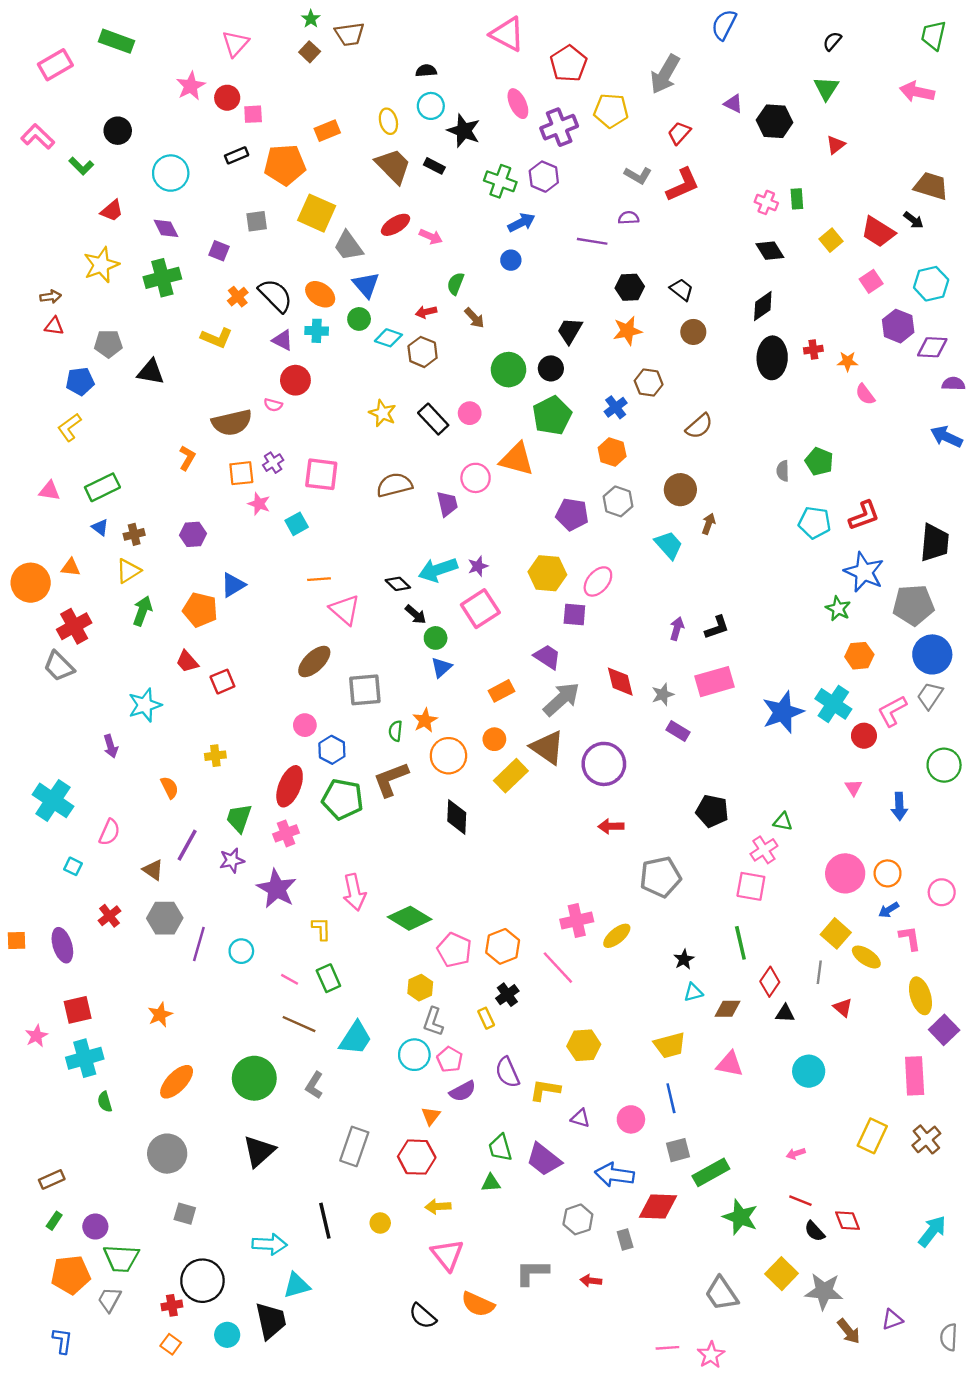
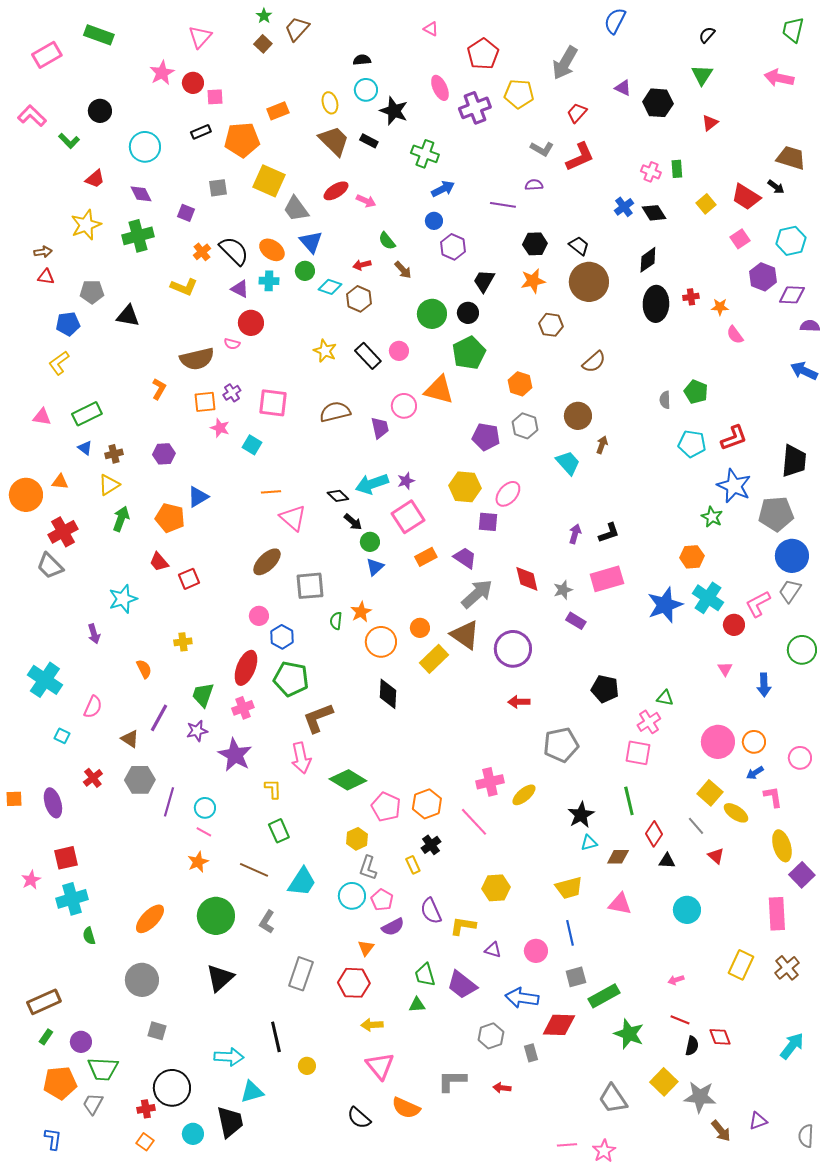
brown trapezoid: (350, 34) -> (297, 29), turned 140
pink triangle: (507, 34) -> (431, 29), size x0.5
purple hexagon: (544, 177) -> (453, 247), moved
green semicircle: (456, 284) -> (387, 241), turned -60
brown circle: (693, 332) -> (589, 282), size x1.8
blue cross: (616, 407) -> (624, 207), moved
cyan square: (297, 524) -> (252, 445), turned -30
orange hexagon: (859, 656) -> (692, 557), moved
orange rectangle: (501, 691) -> (426, 557), moved
brown L-shape: (391, 779) -> (318, 718), moved
black star: (684, 959) -> (581, 815), size x1.5
gray line: (819, 972) -> (696, 826), turned -48
pink line: (290, 979) -> (204, 832), moved
orange star: (160, 1015) -> (198, 862), moved
brown rectangle: (52, 1179) -> (44, 1002), size x1.5
yellow circle: (380, 1223) -> (307, 1066), moved
black semicircle: (815, 1231) -> (692, 1046), turned -126

